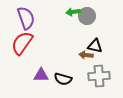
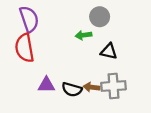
green arrow: (73, 12) -> (83, 35), moved
red semicircle: (22, 43) -> (25, 48), turned -45
brown arrow: (86, 55) -> (92, 87), moved

